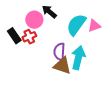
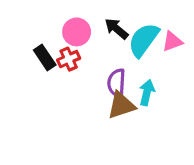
black arrow: (49, 12) -> (116, 29), moved
cyan arrow: (78, 58) -> (147, 93), size x0.7
brown triangle: (62, 66) -> (121, 105), turned -36

